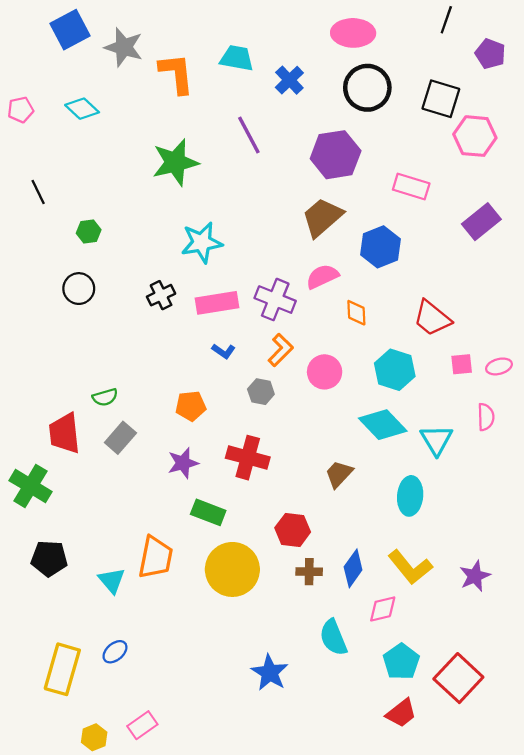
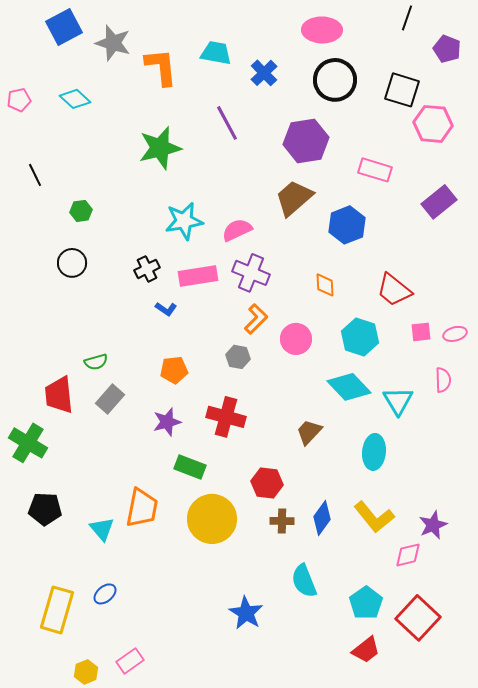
pink semicircle: (322, 276) -> (237, 230), moved
blue L-shape: (224, 351) -> (166, 309), moved
pink diamond: (383, 609) -> (408, 555), moved

